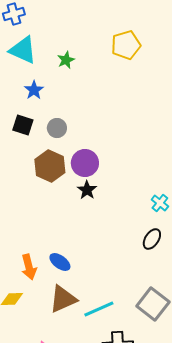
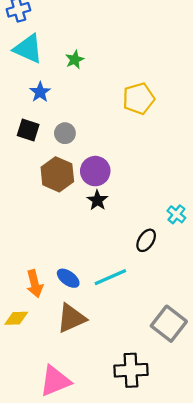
yellow pentagon: (126, 45) -> (139, 99), moved
black ellipse: (152, 239) -> (146, 240), moved
cyan line: (99, 309) -> (110, 277), moved

